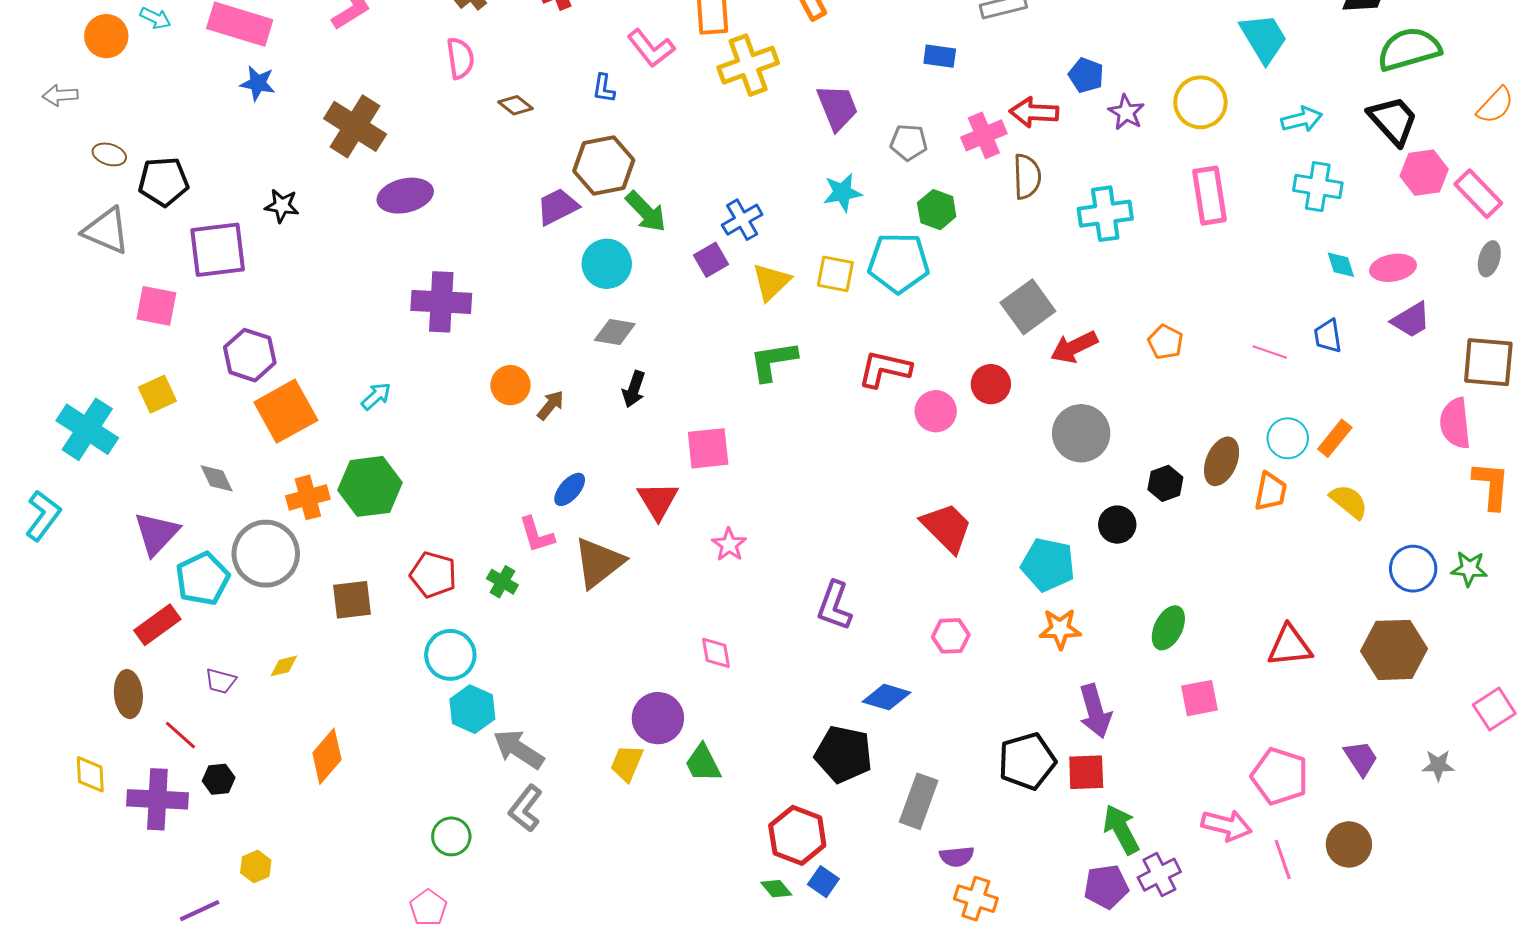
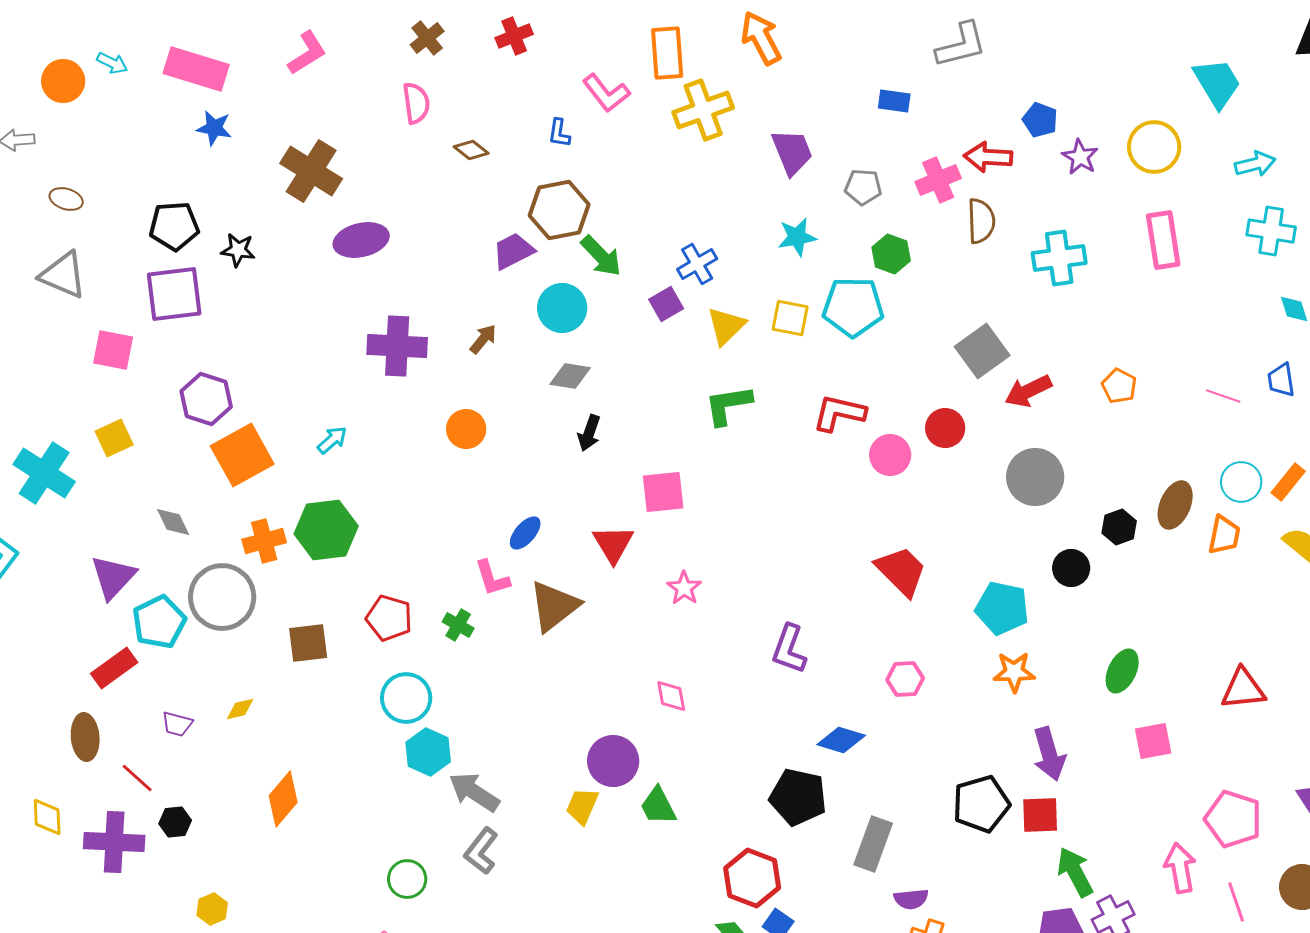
black pentagon: (163, 182) -> (174, 226), moved
brown arrow: (551, 405) -> (483, 339), moved
pink arrow: (1227, 825) -> (1180, 868), turned -114

